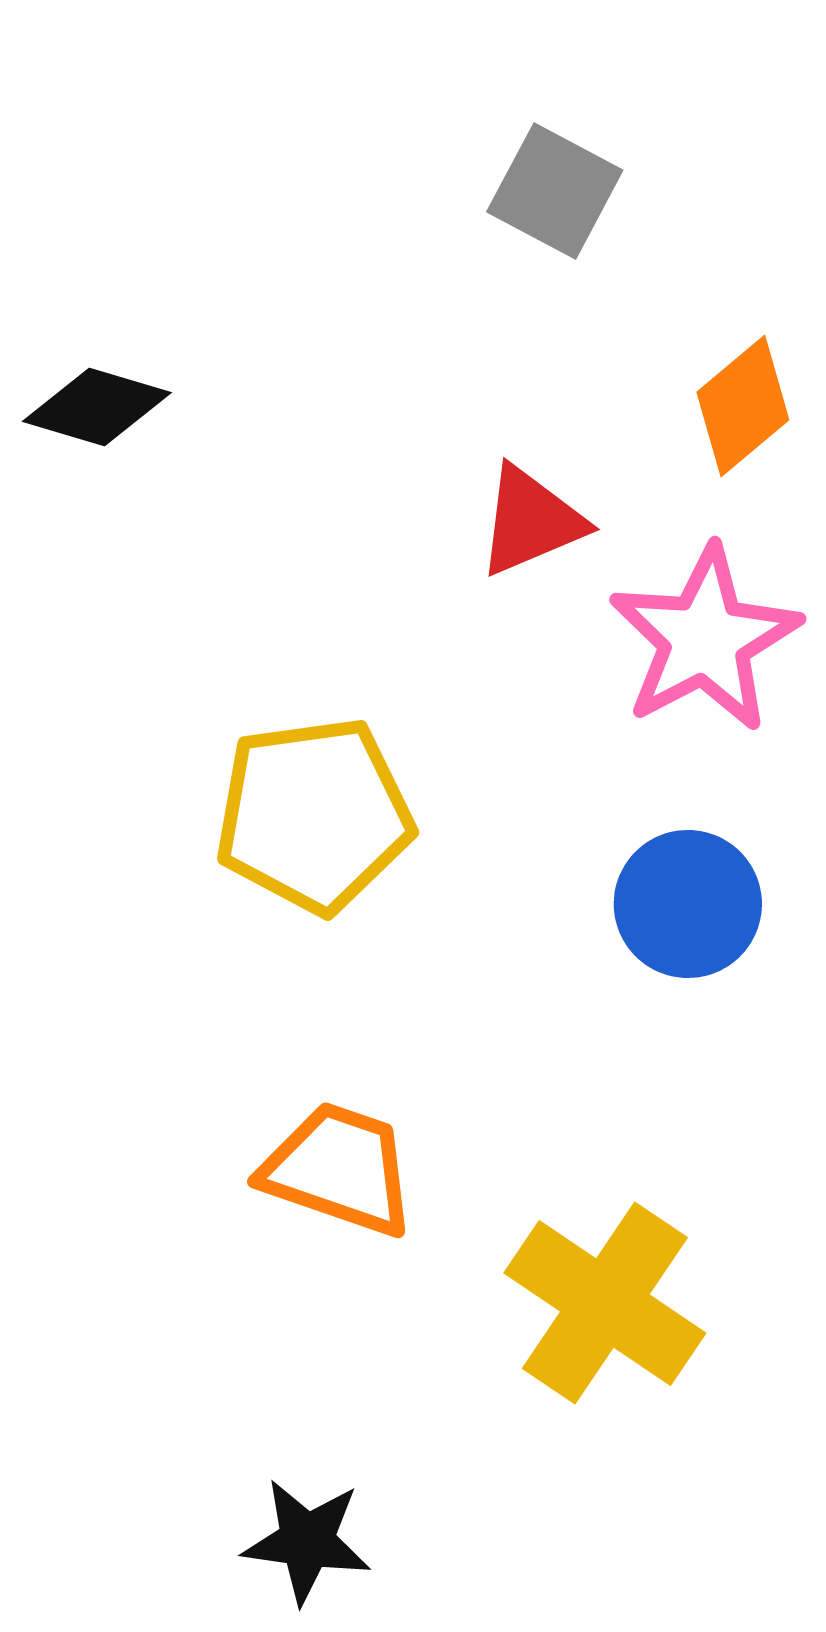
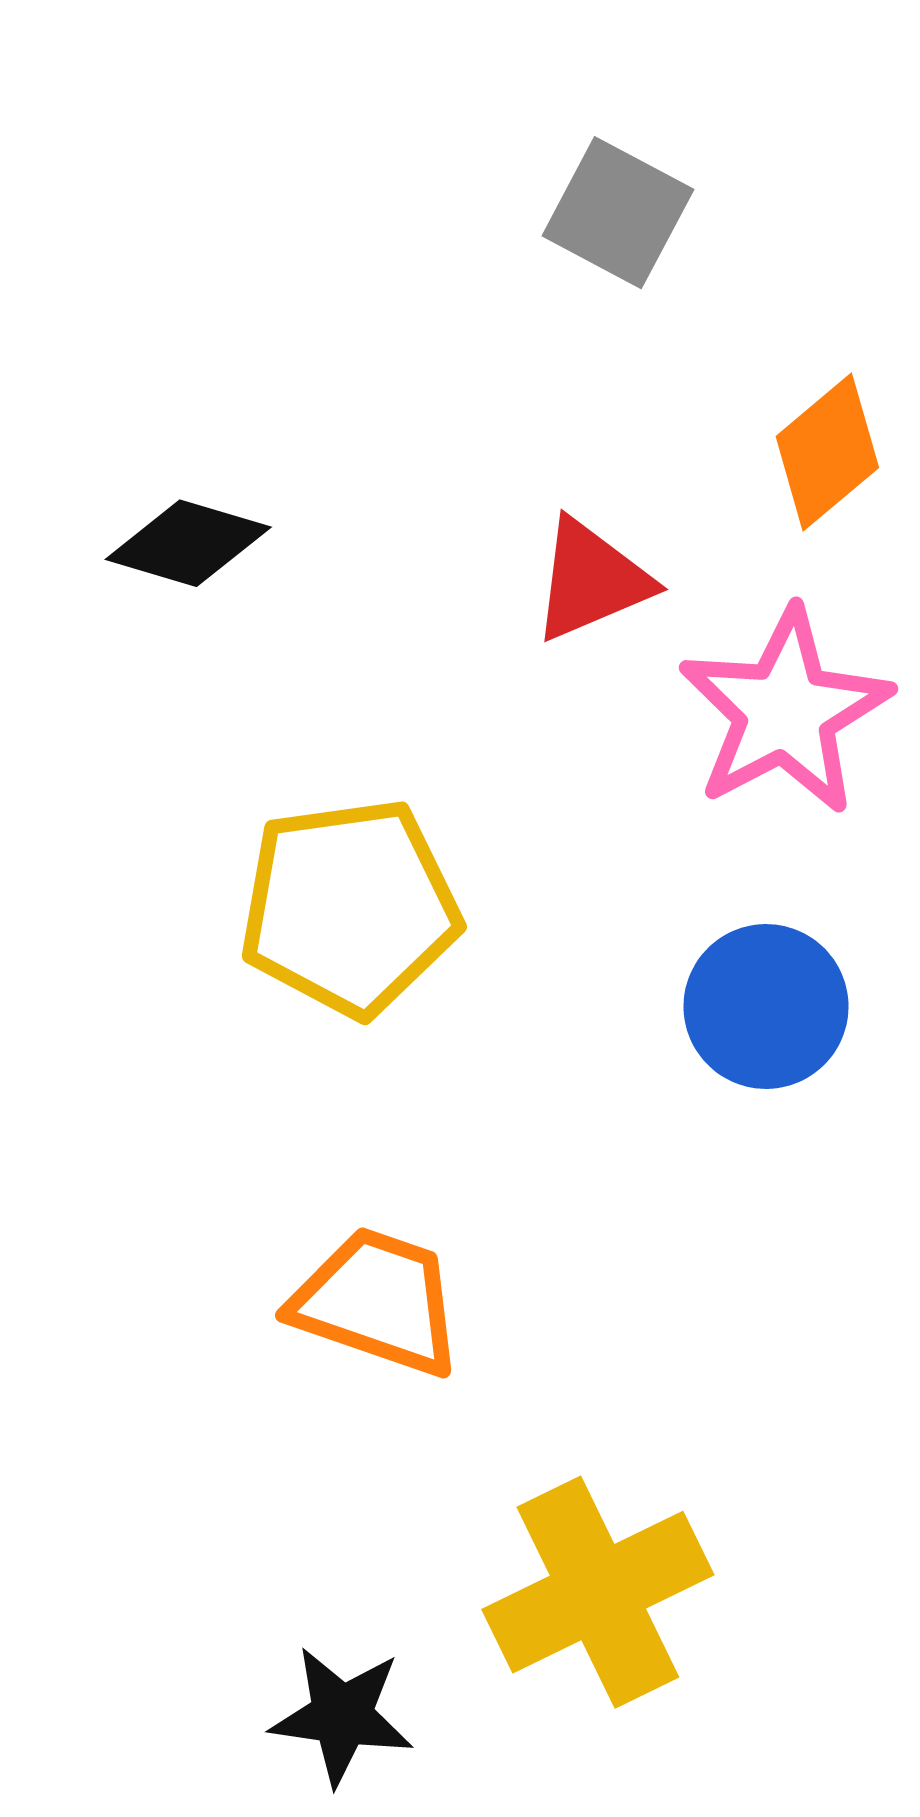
black diamond: (97, 407) -> (188, 543), moved
yellow cross: (605, 1303) -> (598, 1592), moved, turned 30

